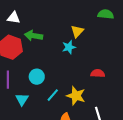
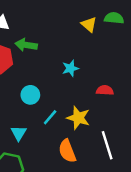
yellow triangle: (77, 31) -> (89, 25), moved, turned -32
cyan star: (69, 47) -> (70, 68), moved
cyan triangle: (22, 99) -> (19, 133), moved

